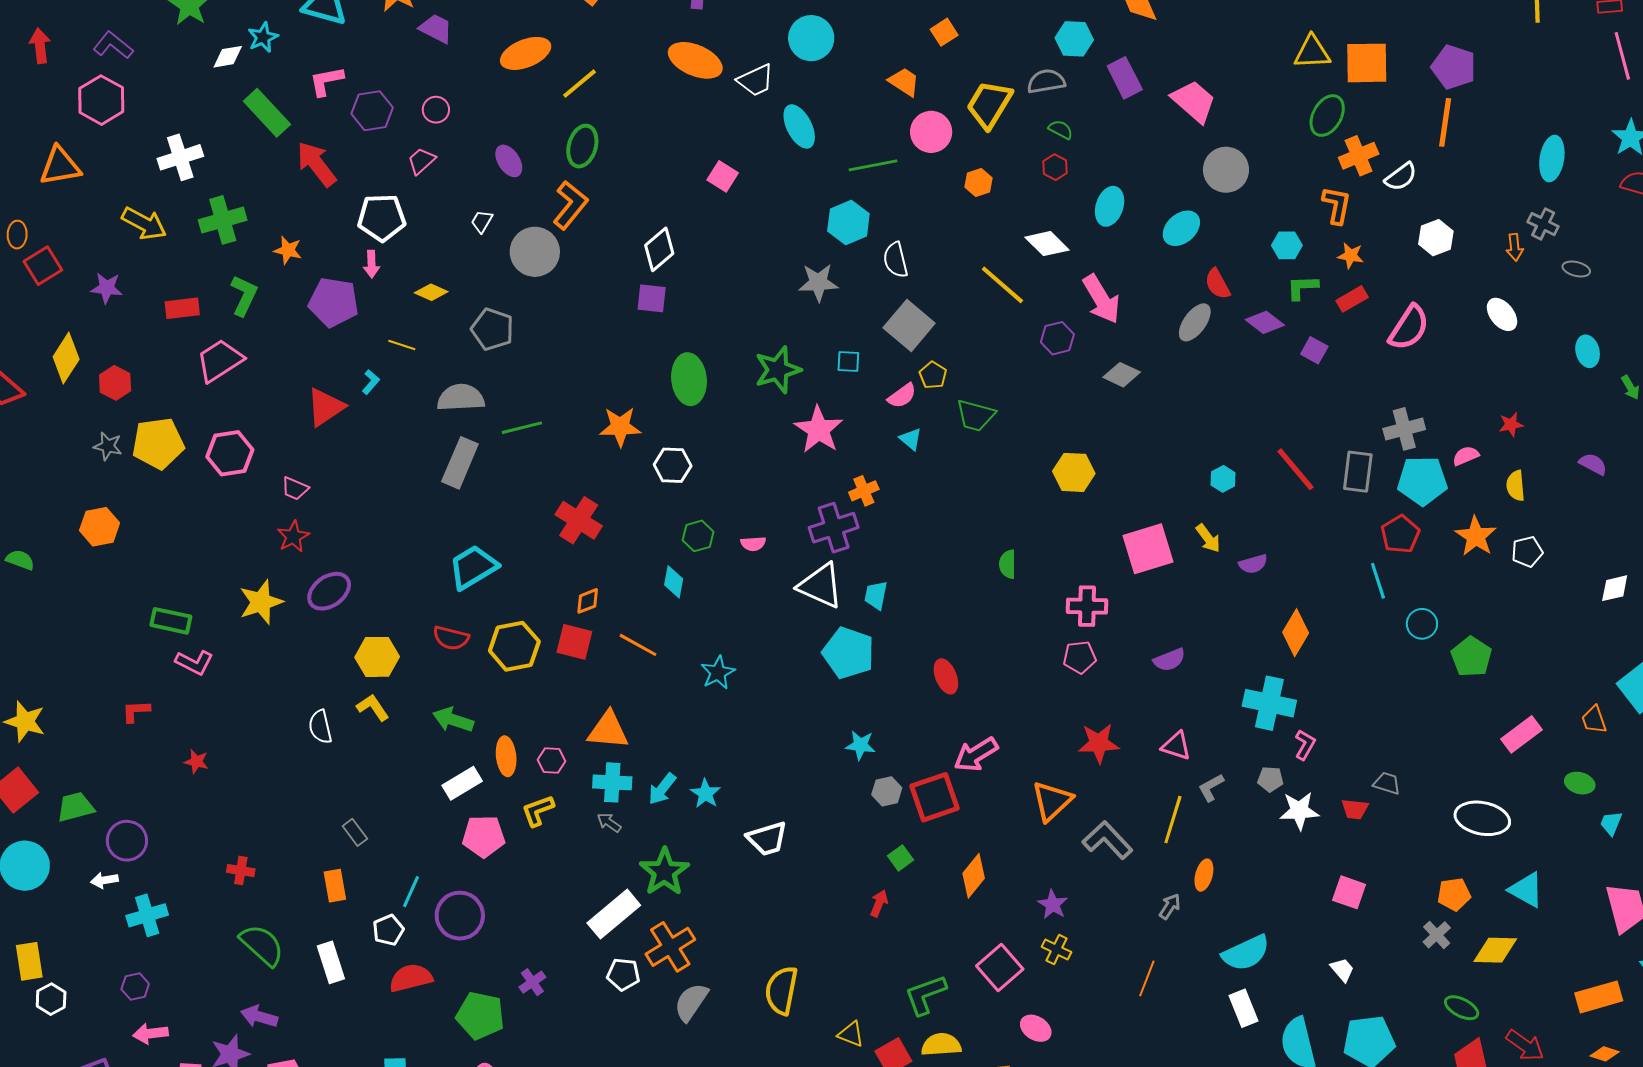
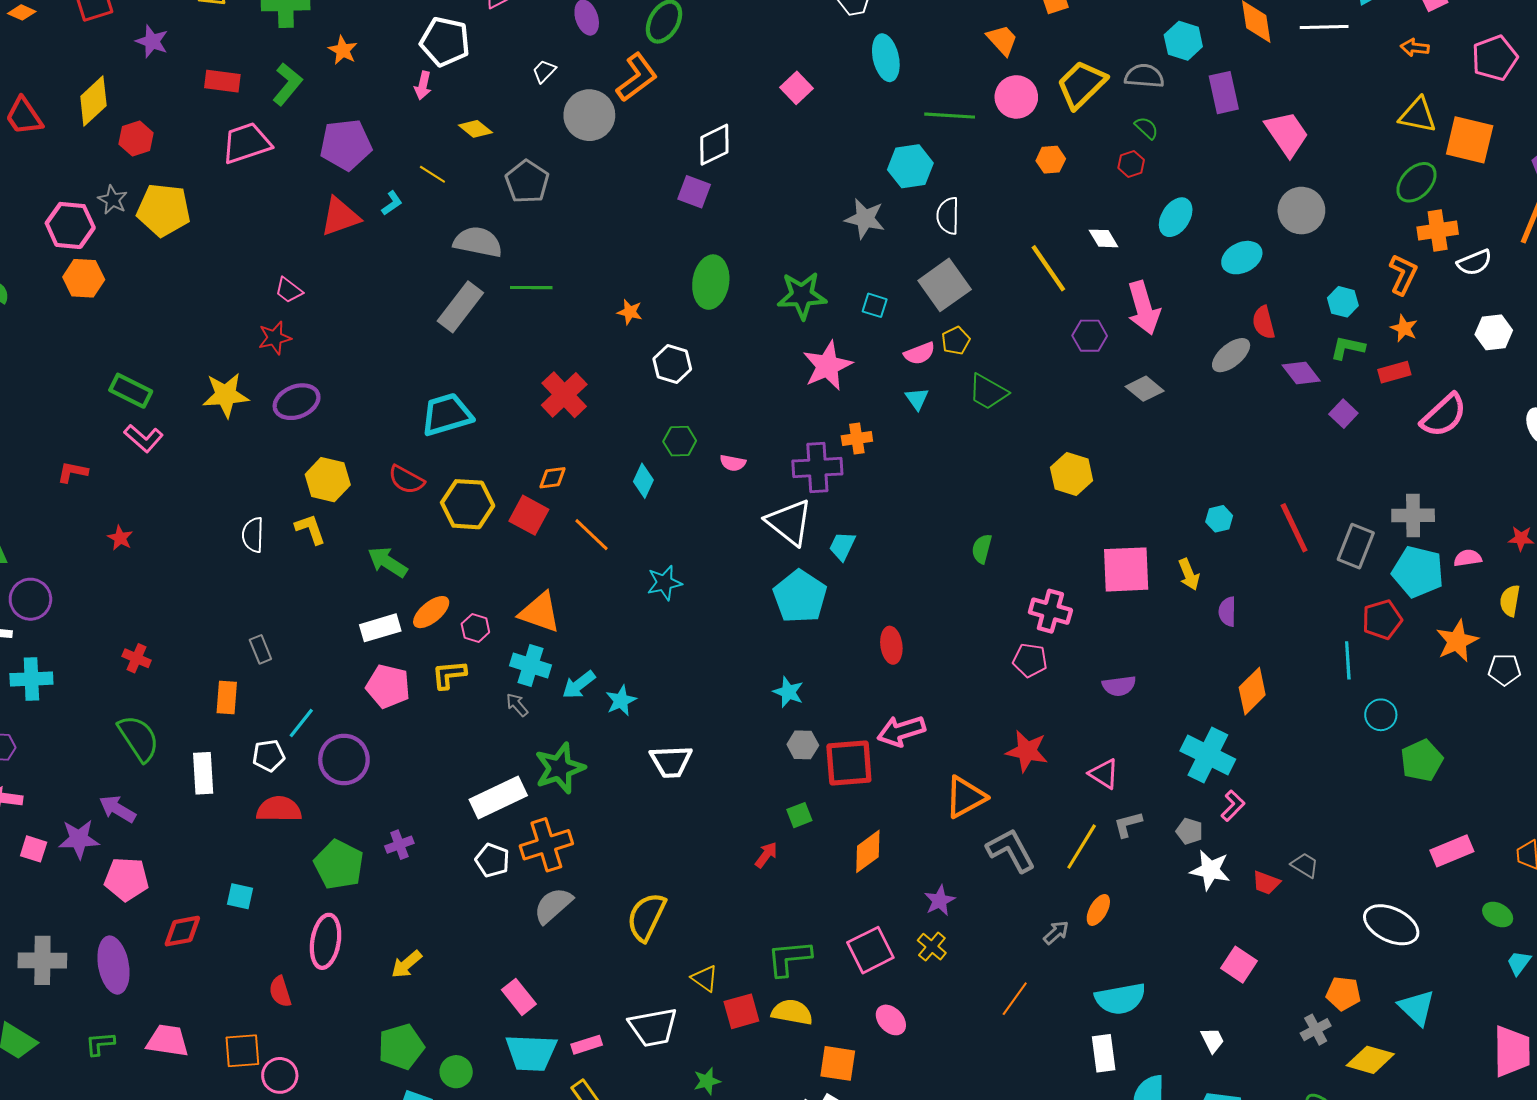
white diamond: (1047, 244) -> (1104, 238), size x0.7
purple pentagon: (333, 302) -> (346, 145), moved, turned -30
orange star: (620, 427) -> (630, 312), size x0.6
pink hexagon: (230, 453) -> (70, 225), moved
purple semicircle: (1253, 564) -> (1227, 612), turned 92
orange ellipse: (506, 756) -> (431, 612), turned 42

